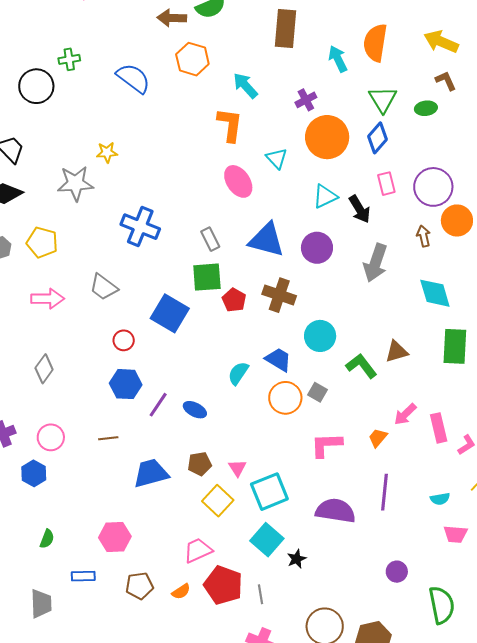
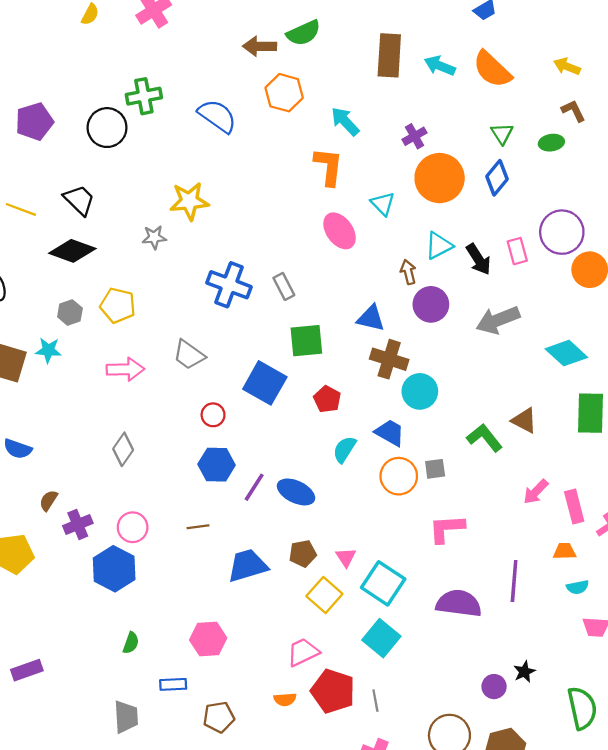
yellow arrow: (441, 42) -> (567, 66), size x0.7
orange semicircle: (375, 43) -> (492, 69), turned -54
green cross: (69, 59) -> (144, 96), size x1.4
cyan arrow: (338, 59) -> (440, 66), moved, turned -40
green triangle: (383, 99) -> (502, 134), size x0.7
yellow star: (107, 152) -> (189, 201), size x1.6
gray star: (75, 183) -> (154, 237), size x0.6
pink rectangle: (386, 184) -> (517, 251), moved
brown arrow: (424, 236) -> (408, 272), moved
gray rectangle: (210, 239) -> (284, 286), moved
blue triangle: (267, 240) -> (371, 318), moved, size x0.7
gray arrow: (375, 263) -> (498, 320), turned 51
cyan diamond: (435, 293) -> (566, 353), turned -30
red pentagon: (234, 300) -> (327, 399), moved
cyan circle: (320, 336) -> (420, 391), moved
brown triangle: (397, 352) -> (524, 421), turned 45
gray square: (317, 392) -> (435, 469), turned -36
blue ellipse: (195, 410) -> (296, 492), size x1.4
orange trapezoid: (378, 438) -> (564, 551), moved, turned 50
blue hexagon: (34, 473) -> (114, 569), size x1.5
cyan square: (269, 492) -> (383, 583), turned -33
black star: (297, 559) -> (524, 672), moved
purple circle: (397, 572) -> (494, 687), moved
brown pentagon: (139, 586) -> (219, 717), moved
orange semicircle: (181, 591) -> (285, 699), turned 30

